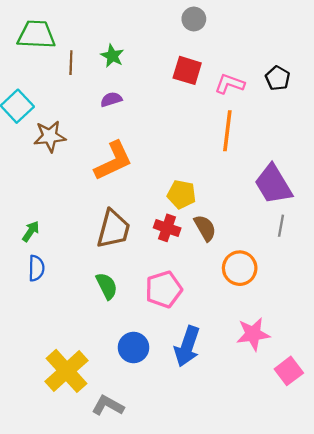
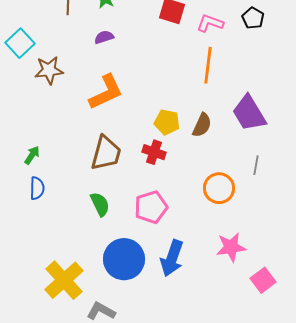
gray line: (281, 226) -> (256, 165), moved
brown semicircle: (205, 228) -> (202, 125), moved, turned 55
blue circle: (134, 347) -> (124, 259), size x1.5

